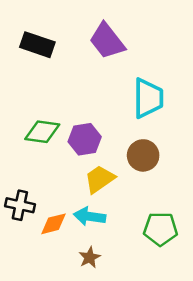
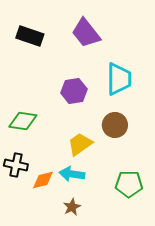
green diamond: (42, 132) -> (23, 121), moved
purple hexagon: (85, 139) -> (74, 91), moved

